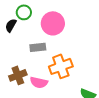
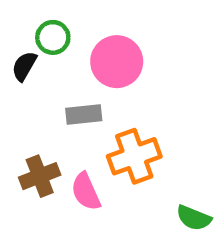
pink semicircle: (39, 82) -> (86, 192), turned 54

